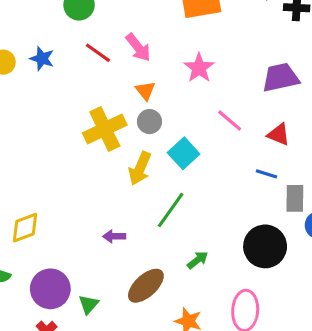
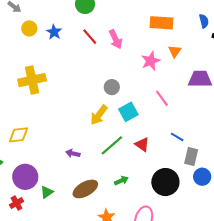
orange triangle: (145, 91) -> (175, 51), moved
yellow cross: (105, 129) -> (32, 80), moved
red triangle: (279, 134) -> (142, 144), moved

